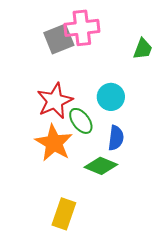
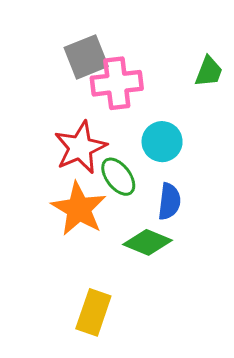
pink cross: (82, 28) -> (117, 83), moved

